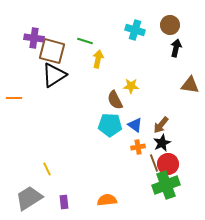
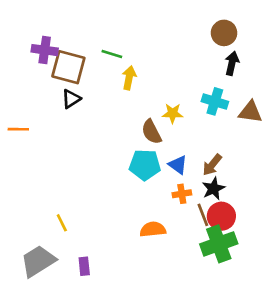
cyan cross: (135, 30) -> (215, 101), moved
black triangle: (54, 75) -> (71, 99), size x0.6
orange semicircle: (107, 200) -> (153, 229), moved

